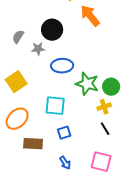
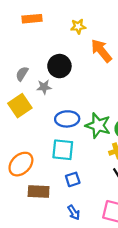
blue ellipse: (62, 66) -> (67, 119), moved
yellow square: (16, 82) -> (20, 106), moved

